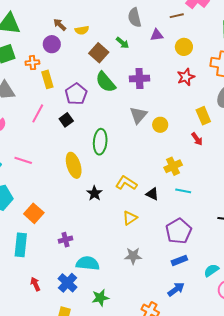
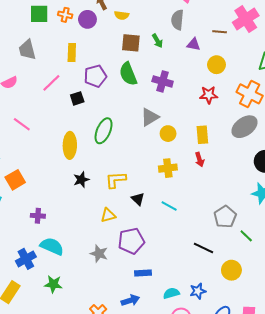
brown square: (99, 53) -> (131, 43), turned 36
orange cross: (32, 63) -> (65, 15), moved
yellow rectangle: (203, 116) -> (202, 135), moved
yellow cross: (173, 166) -> (168, 168), moved
yellow L-shape: (126, 183) -> (116, 180), turned -55
purple pentagon: (179, 231) -> (131, 241), moved

